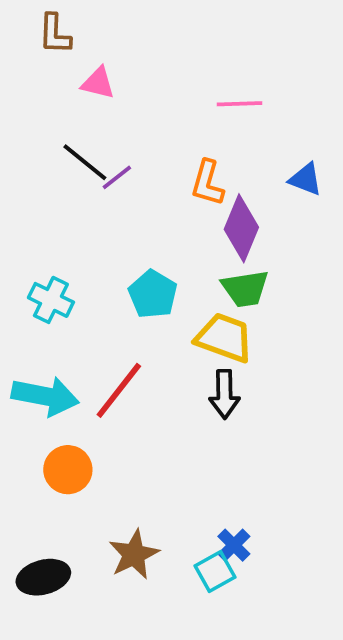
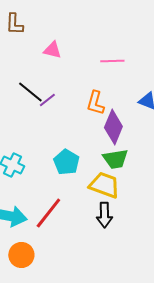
pink triangle: (98, 83) -> (52, 50), moved

